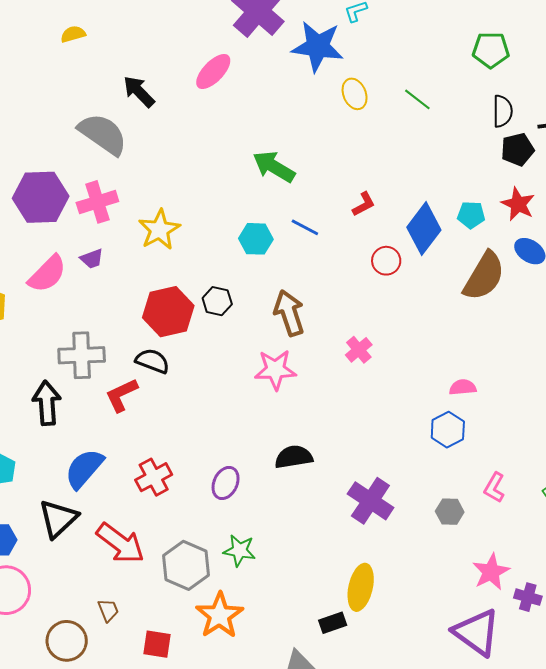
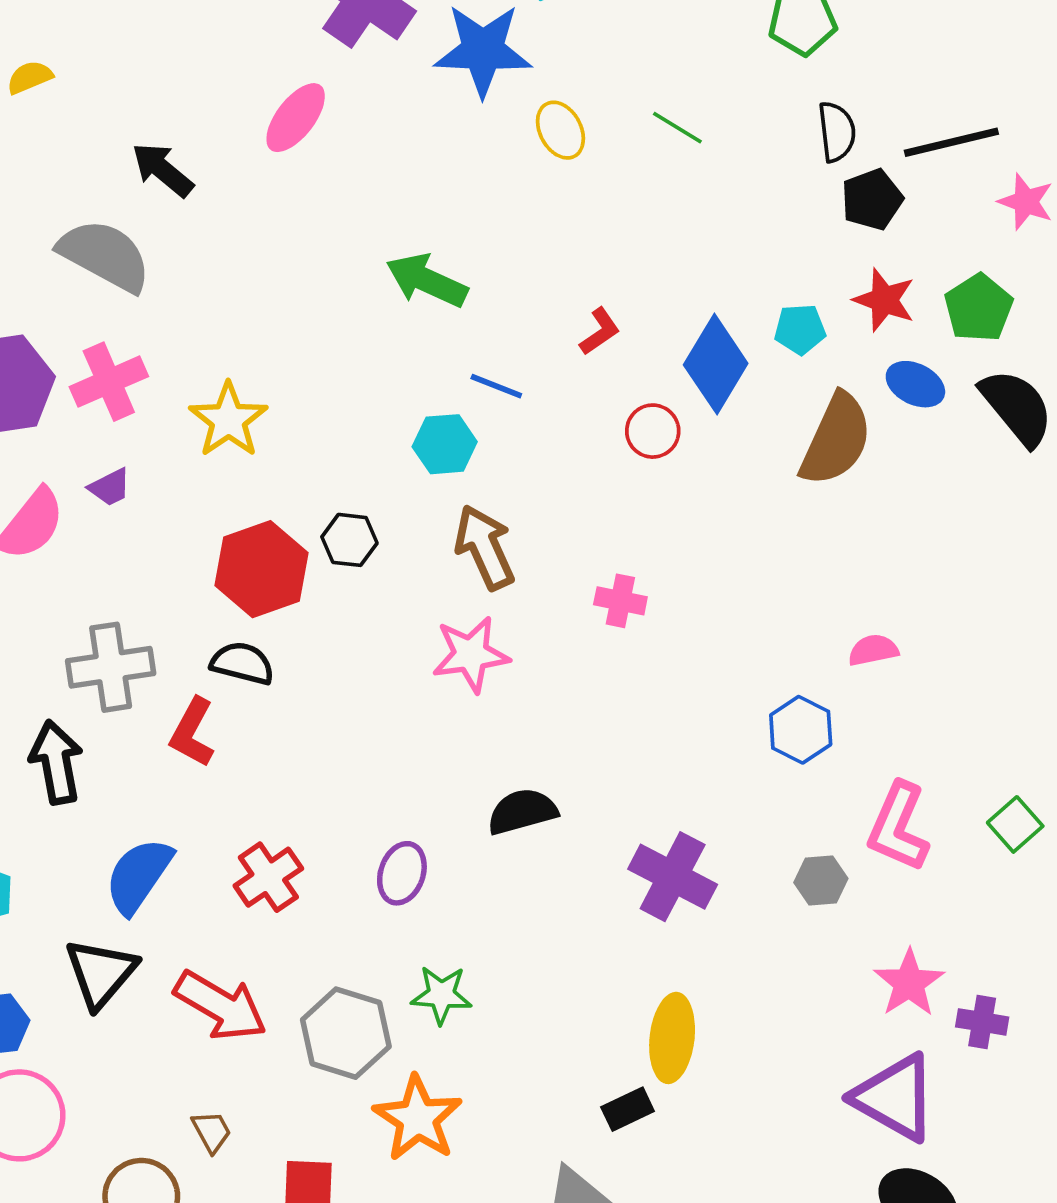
cyan hexagon: (256, 239) -> (445, 444), moved
pink cross: (359, 350) -> (620, 601), turned -32
pink semicircle: (463, 387) -> (873, 650), moved
red L-shape: (122, 395) -> (192, 732), turned -30
pink L-shape: (494, 488) -> (898, 827), size x1.6

